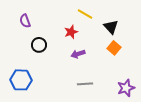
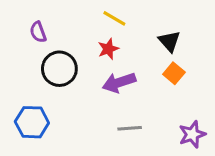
yellow line: (85, 14) -> (114, 18), moved
black circle: (39, 45) -> (59, 69), size x1.5
purple arrow: (78, 54) -> (119, 82), size x1.5

